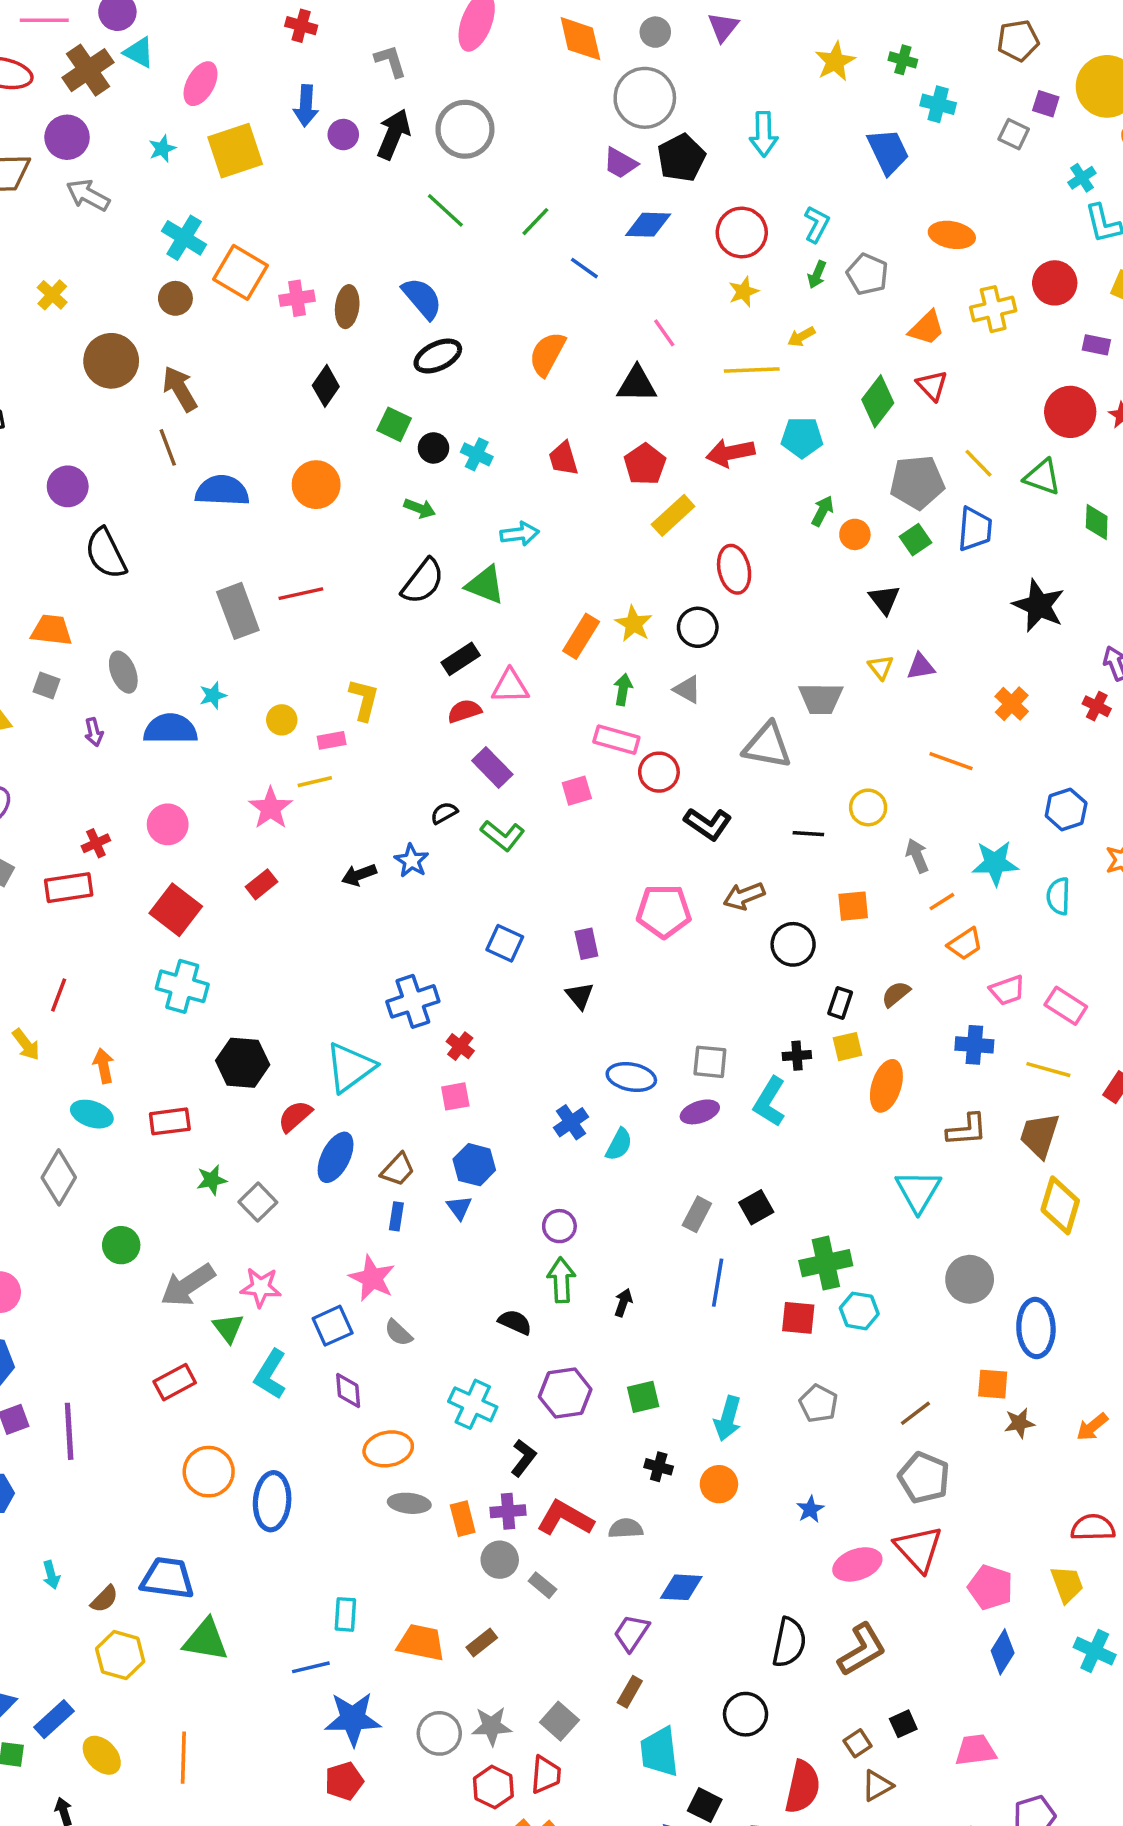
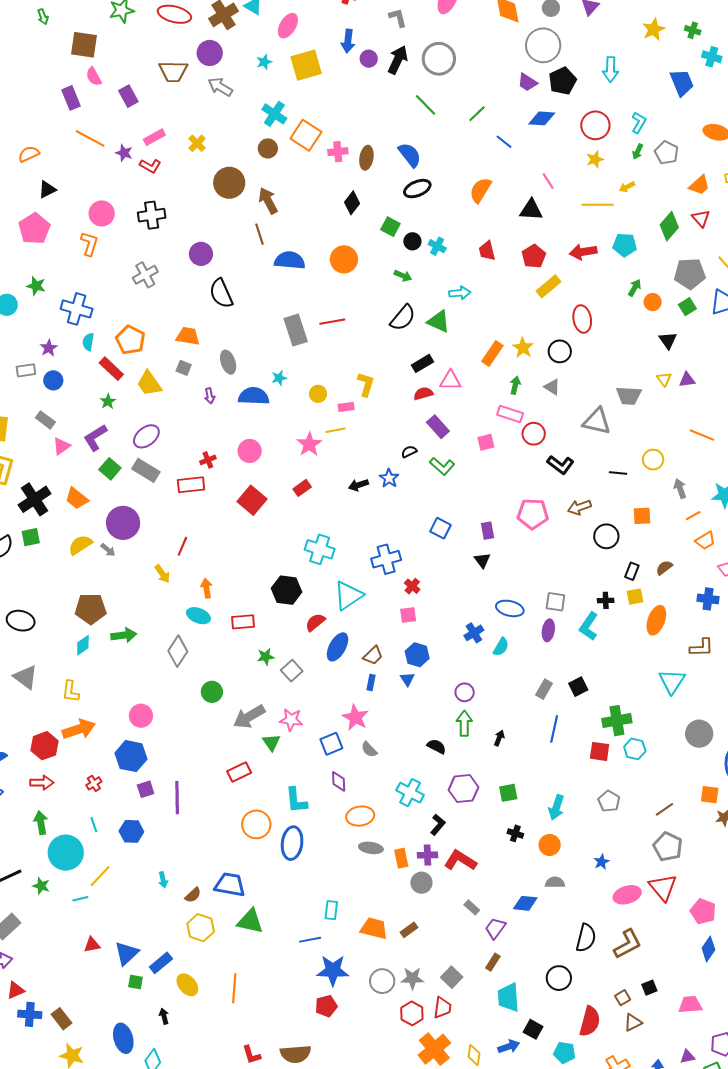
cyan cross: (182, 986) -> (320, 549), moved
purple ellipse: (700, 1112) -> (548, 630), turned -65
cyan L-shape: (270, 1374) -> (296, 800), moved, turned -40
gray semicircle: (626, 1528) -> (555, 882), moved
gray rectangle: (542, 1585) -> (472, 907), moved

